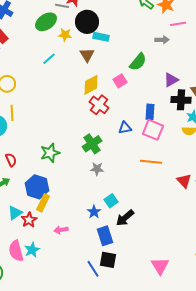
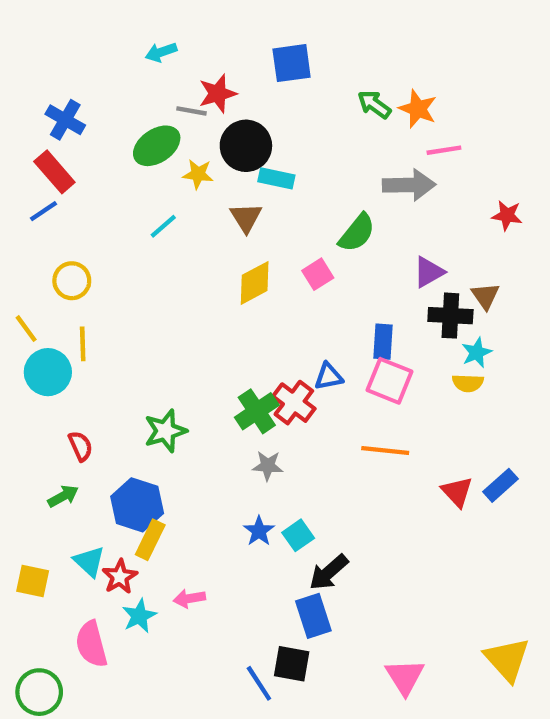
gray arrow: (162, 40) -> (409, 185), size x1.6
red cross: (99, 105) -> (294, 403), moved
blue star: (94, 212) -> (259, 531), moved
cyan triangle: (15, 213) -> (89, 561), turned -42
blue rectangle: (105, 236) -> (313, 616), moved
cyan star: (32, 250) -> (139, 616), moved

